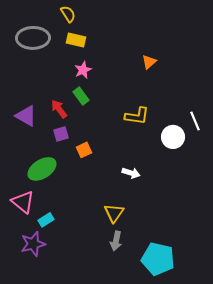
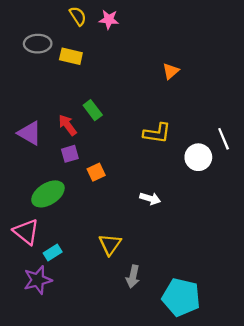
gray ellipse: (33, 38) -> (38, 44), size x0.7
yellow rectangle: (76, 40) -> (71, 56), moved
pink star: (83, 70) -> (109, 20), moved, turned 30
yellow triangle: (114, 213) -> (110, 244), moved

